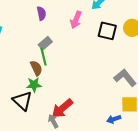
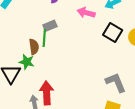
pink arrow: (76, 20) -> (86, 13), turned 66
red arrow: (62, 108) -> (47, 93), turned 110

